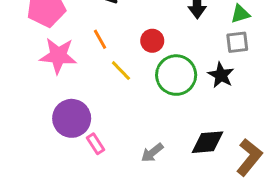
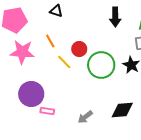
red circle: (152, 41) -> (79, 49), moved
pink rectangle: (96, 144) -> (47, 111), turned -48

